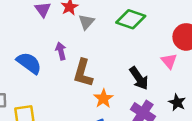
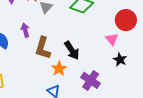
black arrow: (139, 78) -> (72, 50), moved
black star: (177, 102) -> (120, 60), moved

